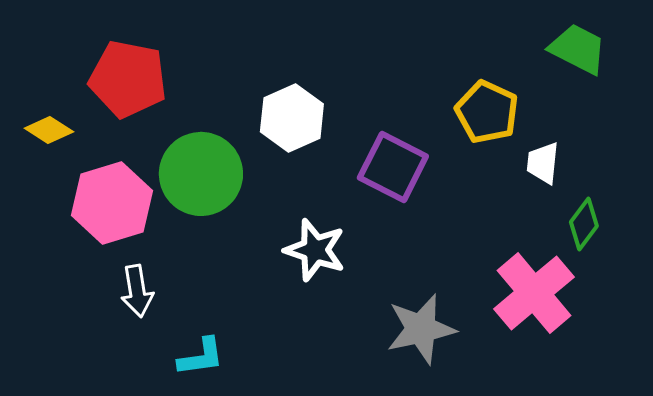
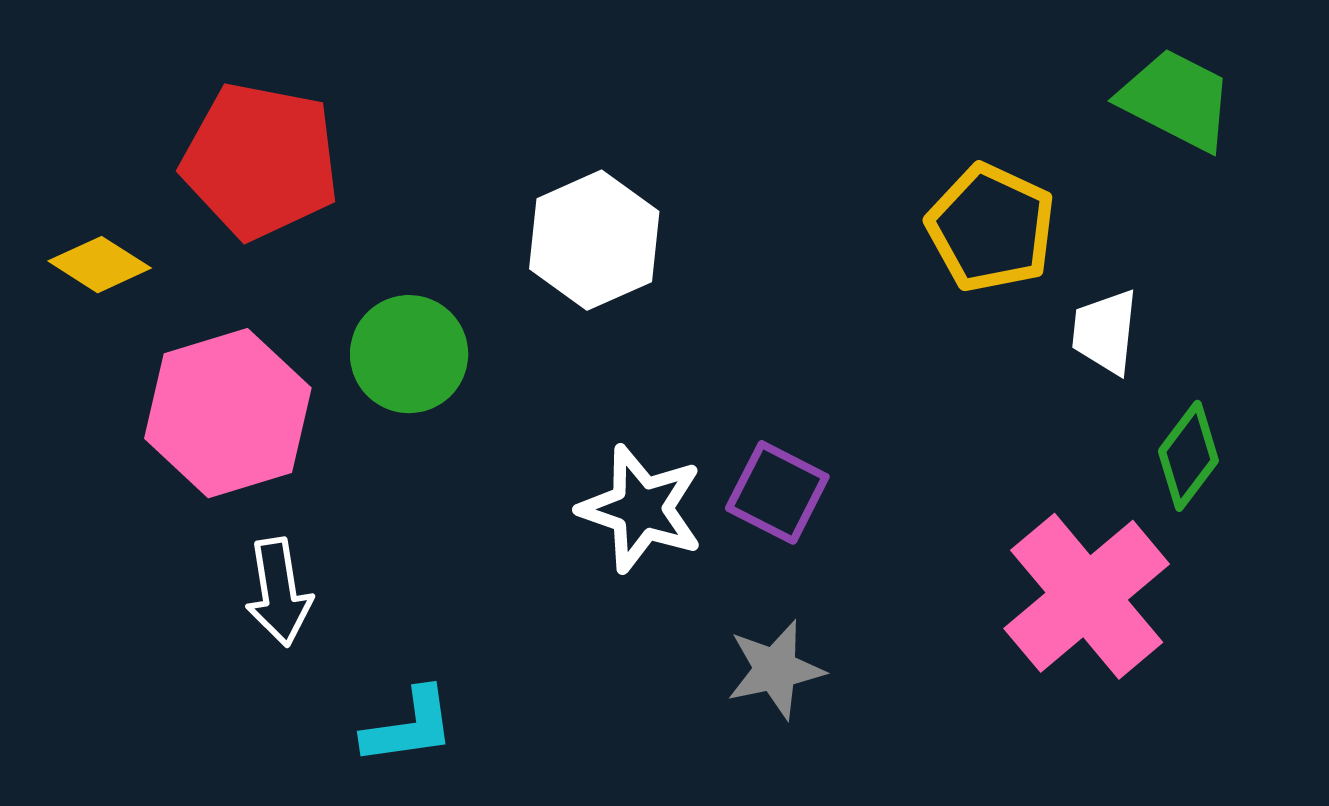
purple square: (393, 167) -> (777, 492), moved, size x0.7
green circle: (201, 174) -> (409, 354), size x0.7
gray star: (421, 329) -> (775, 670), moved, size x0.7

